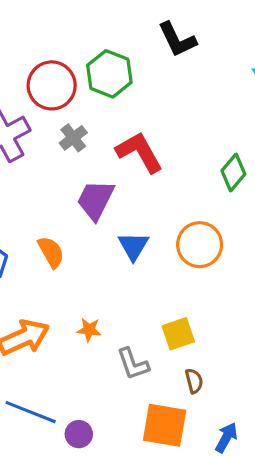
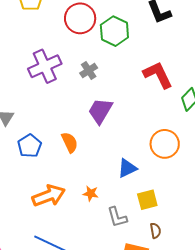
red circle: (52, 85) -> (80, 18), moved
red L-shape: (139, 152) -> (158, 75), moved
blue triangle: (133, 246) -> (127, 168), moved, turned 30

